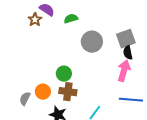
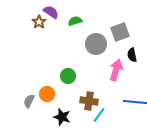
gray square: (126, 39) -> (120, 32), moved
pink arrow: (124, 71) -> (116, 70), moved
brown cross: (68, 92) -> (89, 101), moved

